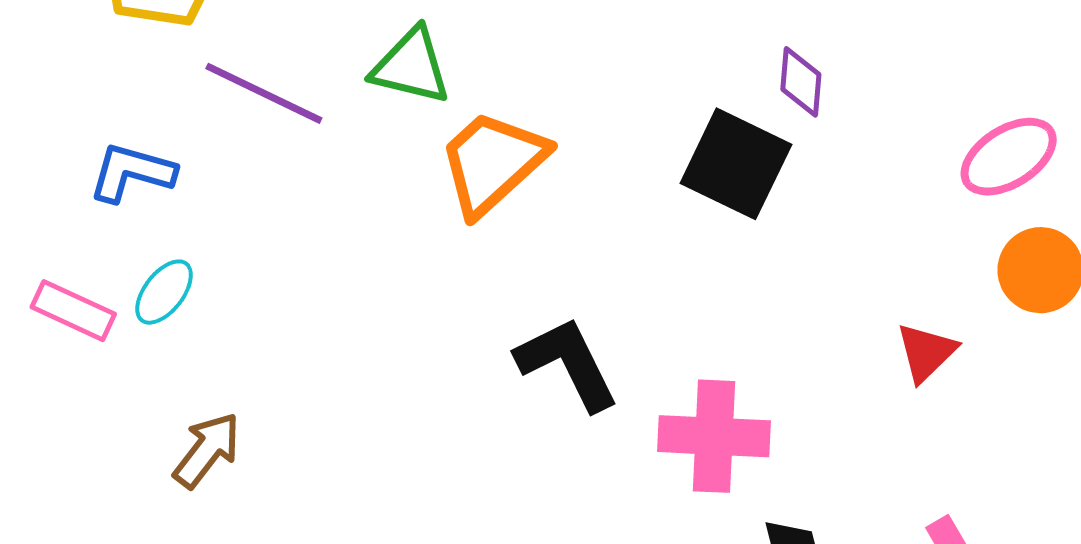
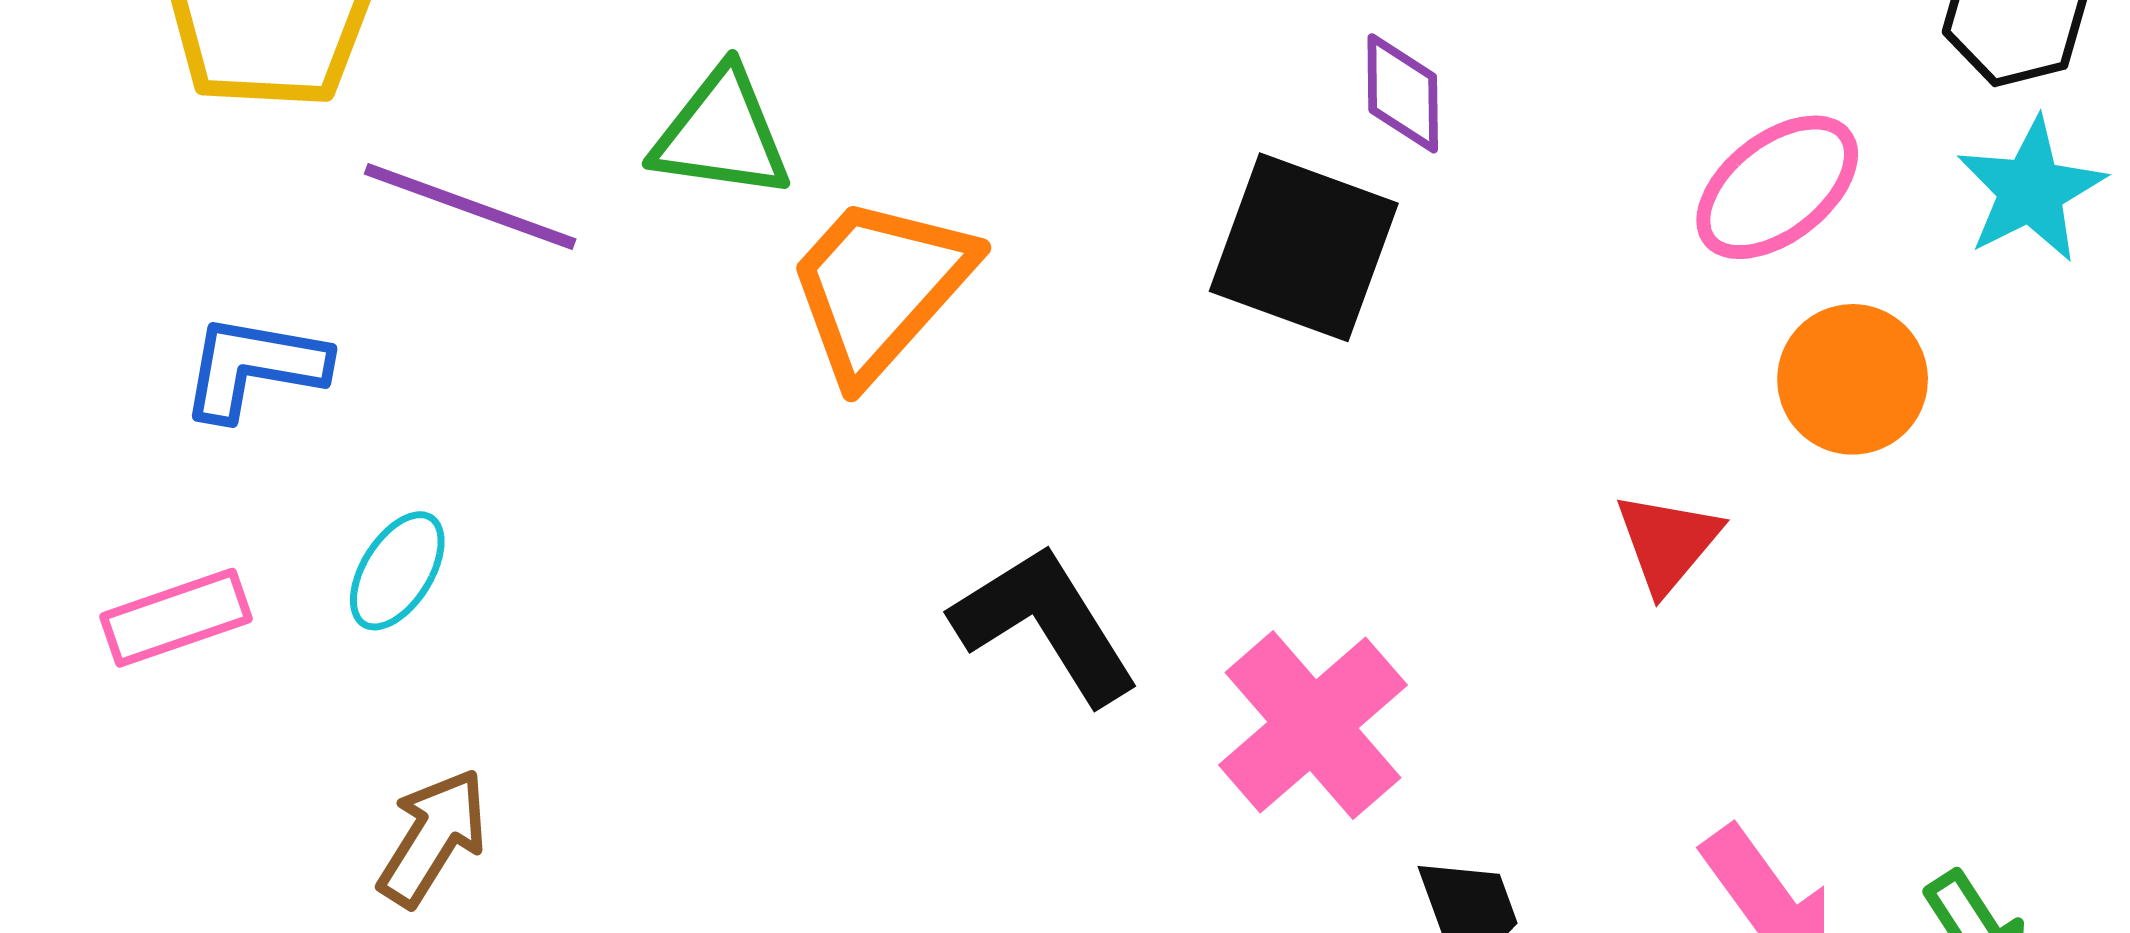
cyan ellipse: (164, 292) -> (397, 571), moved
pink rectangle: (73, 311) -> (176, 618), turned -38
pink cross: (714, 436) -> (1313, 725), turned -38

